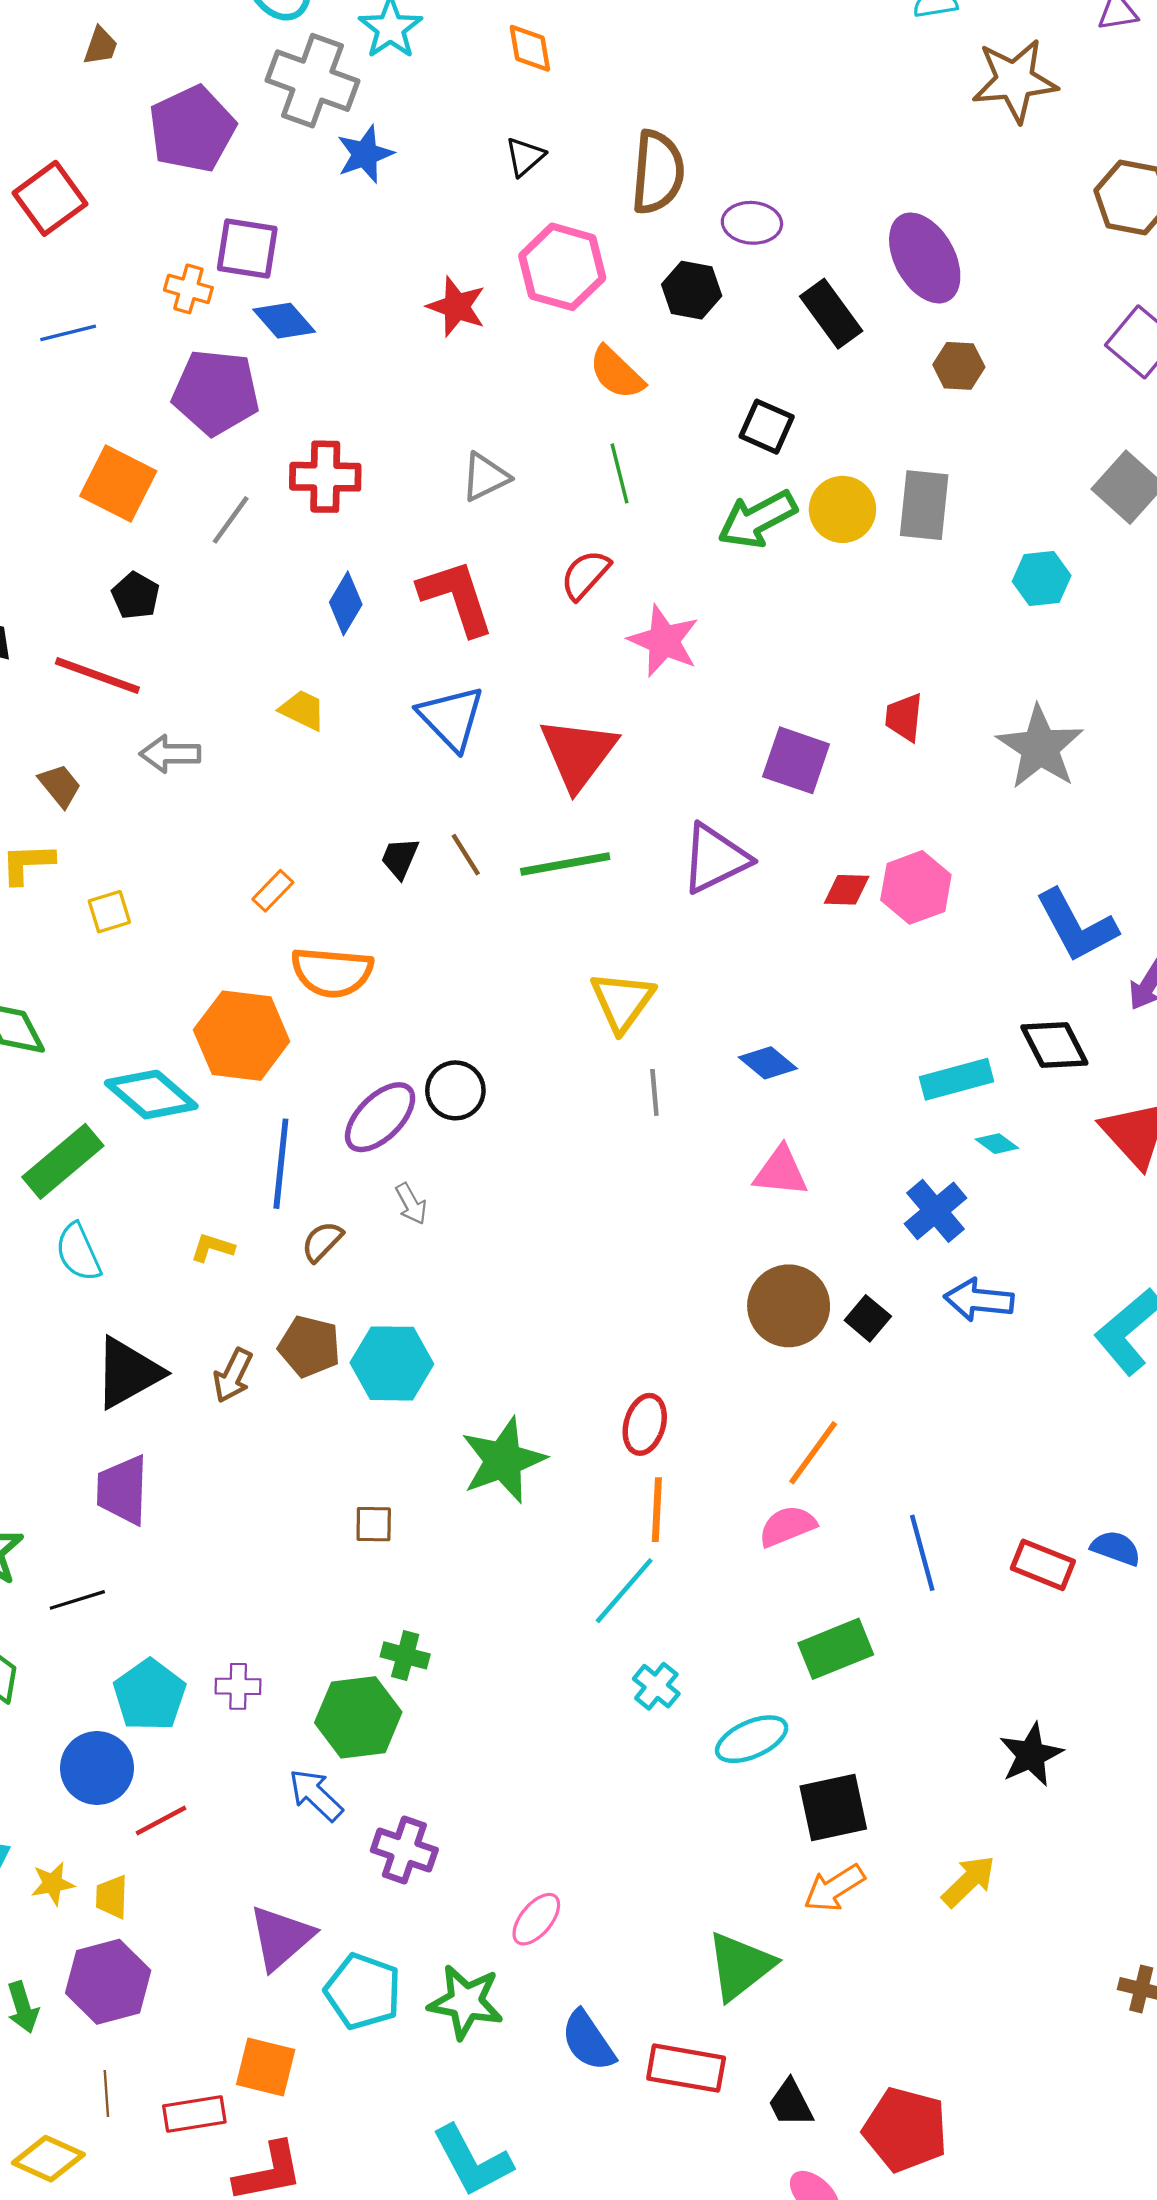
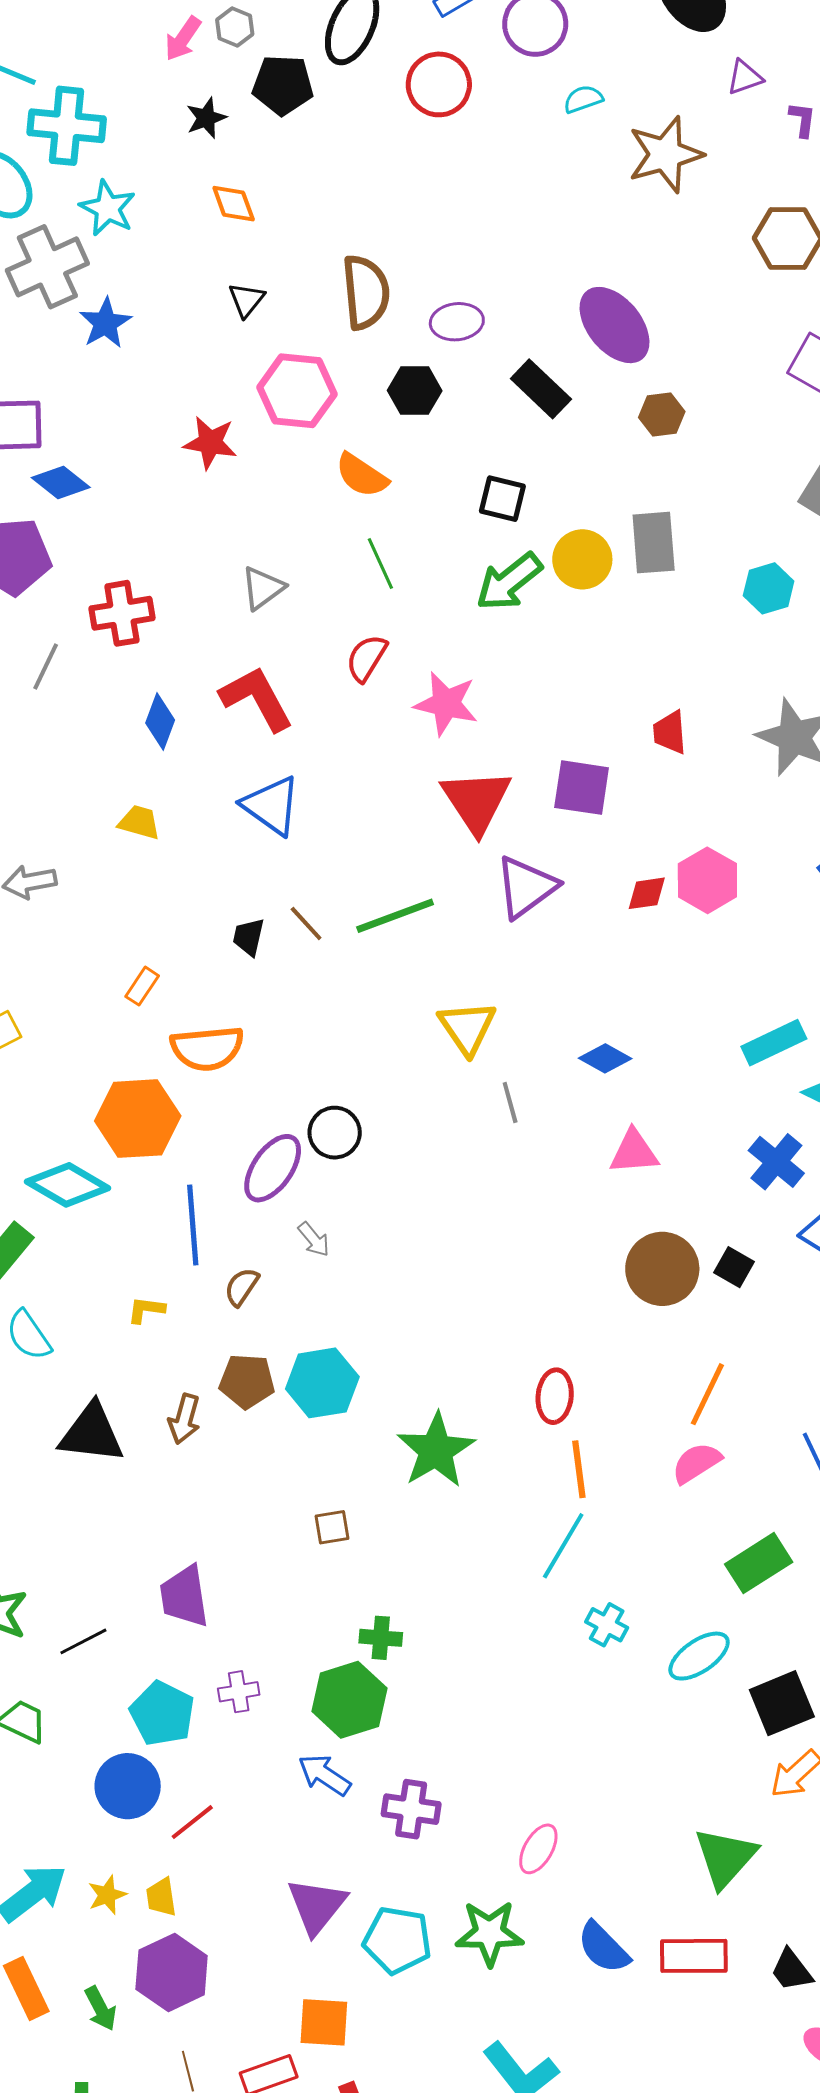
gray cross: (312, 81) -> (47, 267), turned -34
red triangle: (578, 754) -> (476, 801), moved
black triangle: (128, 1373) -> (91, 1433), turned 46
purple trapezoid: (123, 1490) -> (184, 1596), moved

